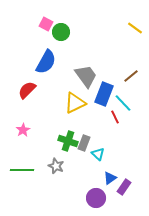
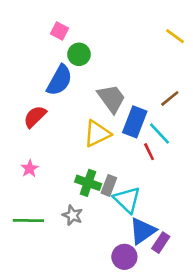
green circle: (61, 32) -> (79, 54), moved
cyan triangle: (98, 154) -> (127, 200), size x1.6
blue triangle: (110, 178) -> (143, 231), size x1.6

